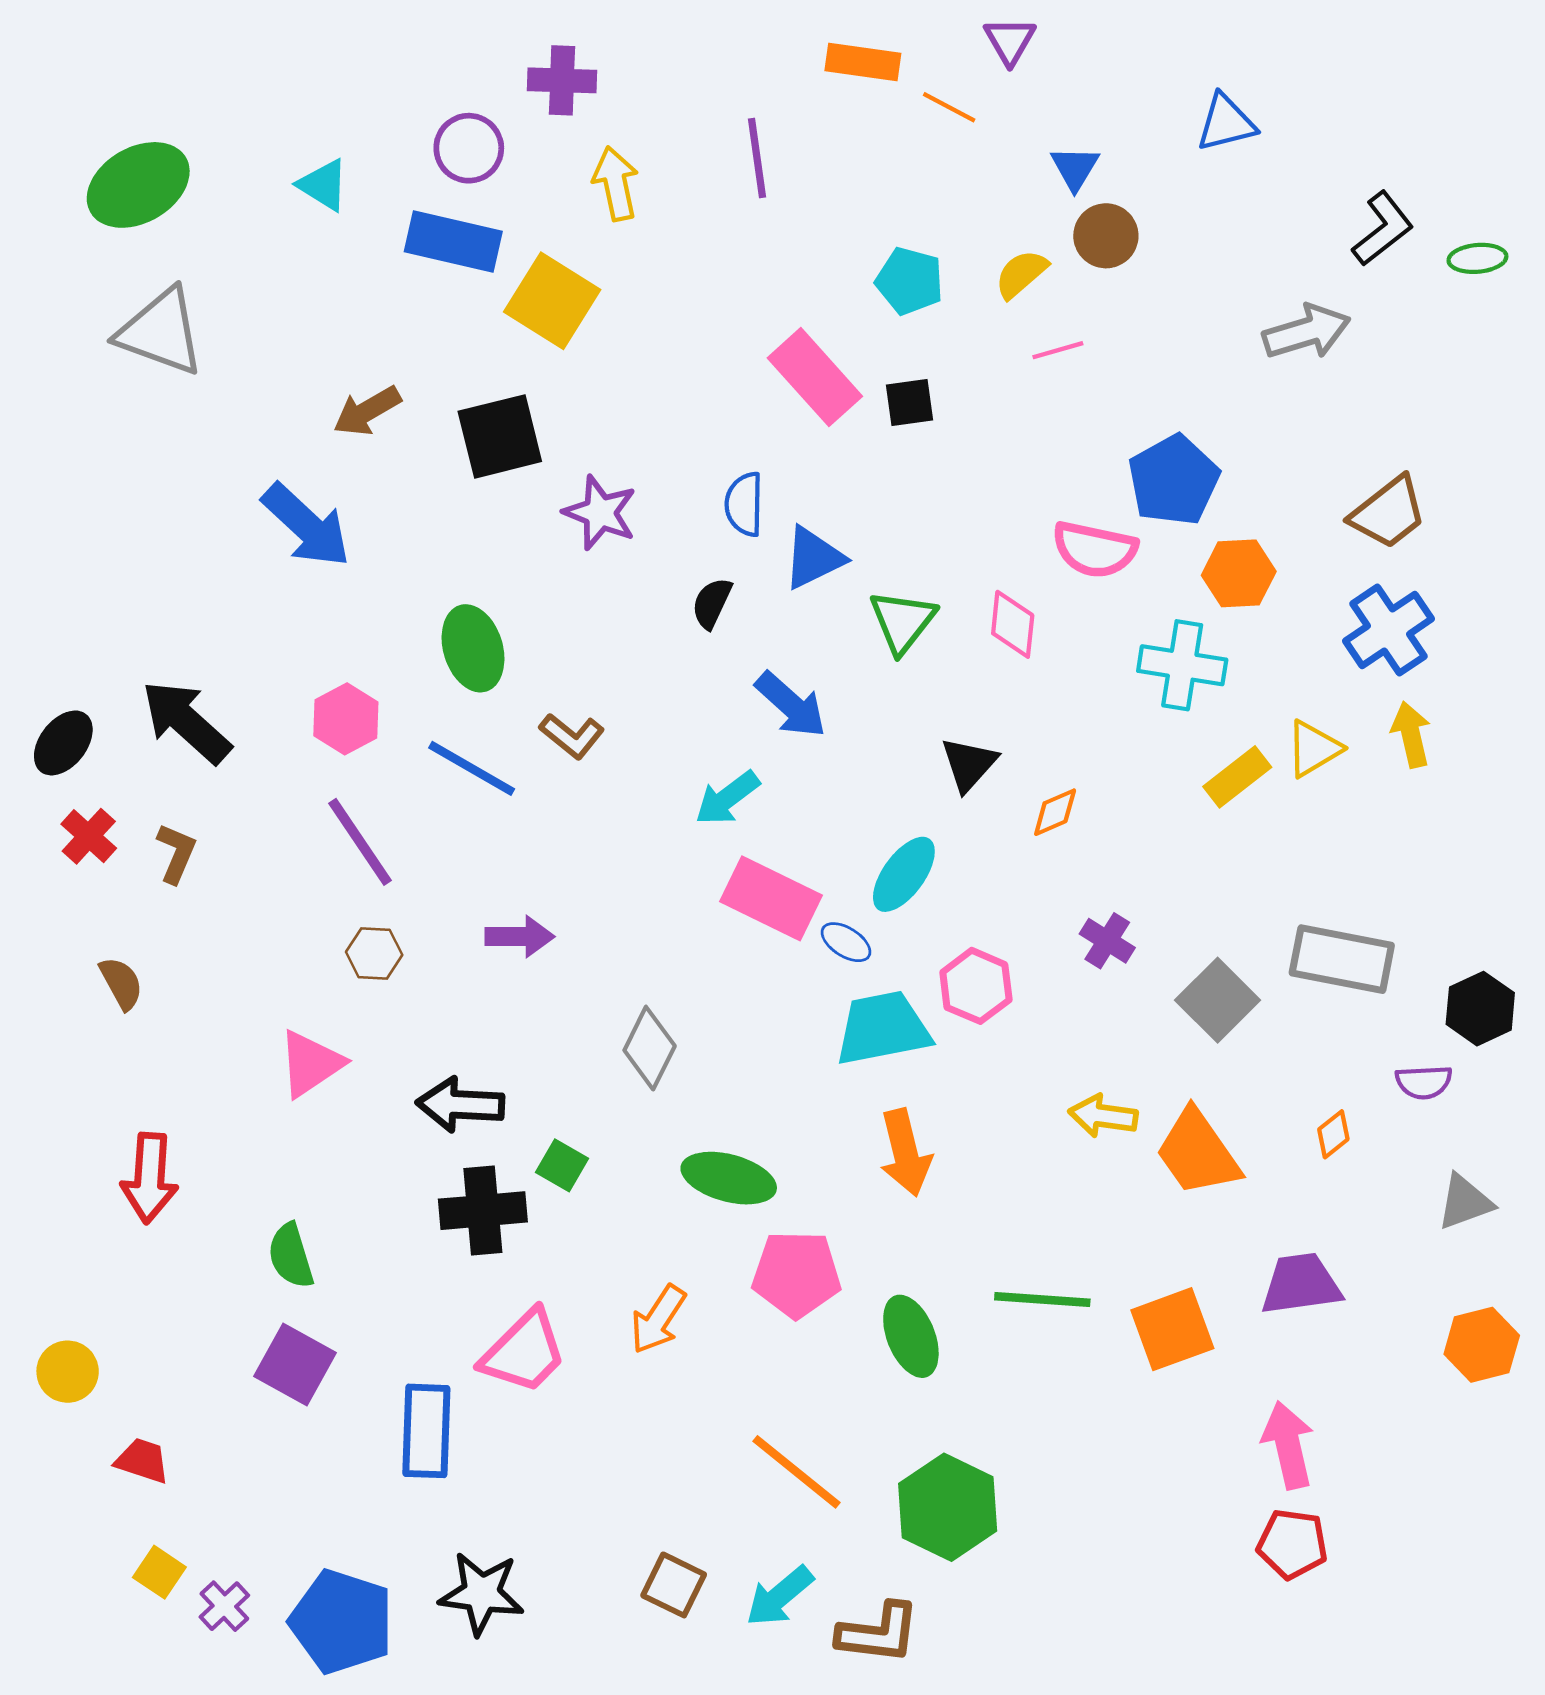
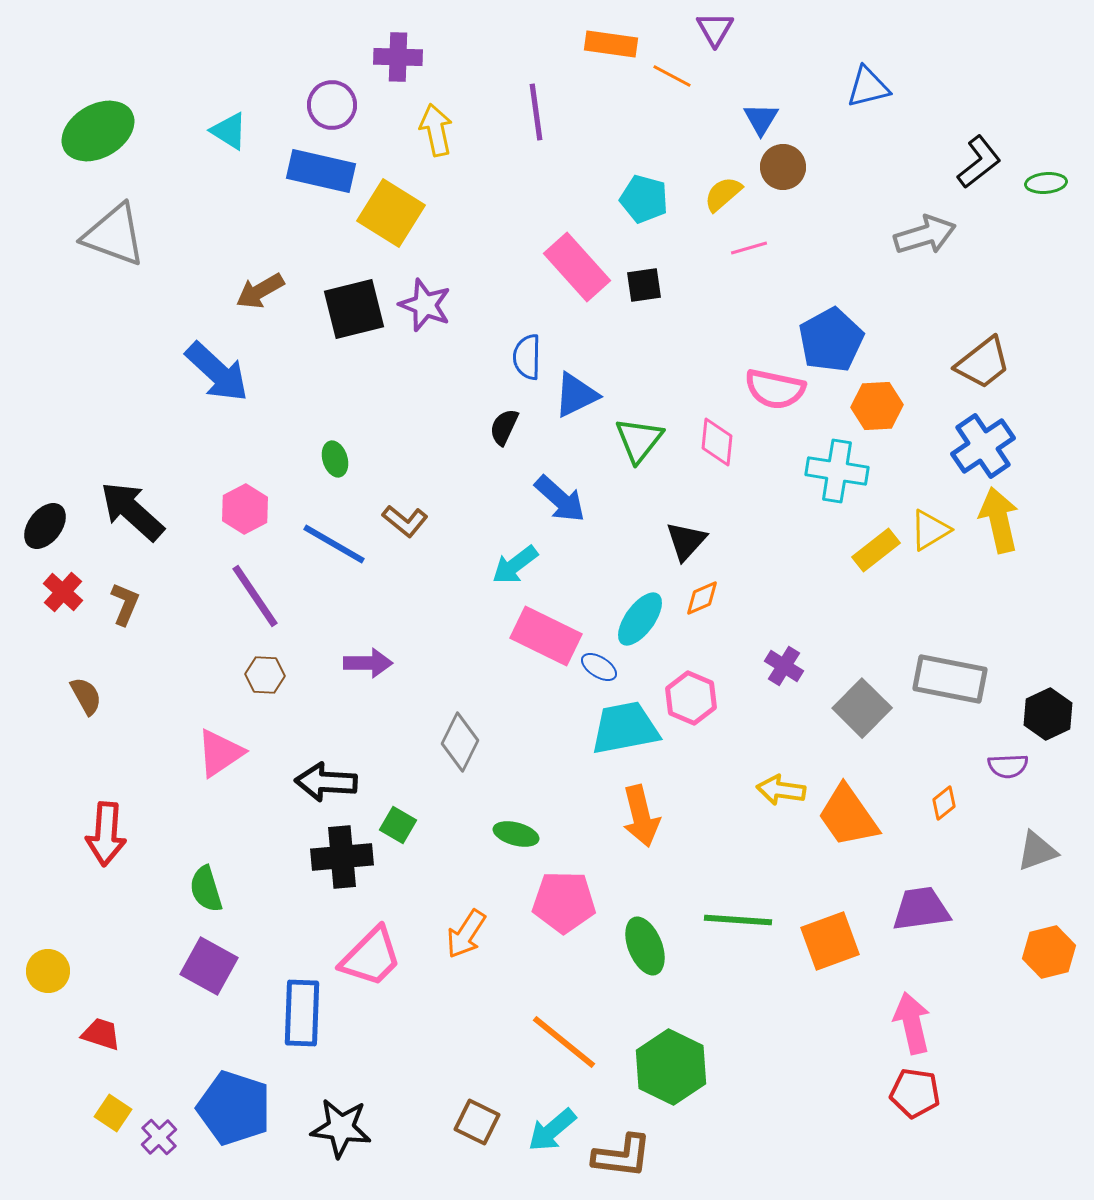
purple star: (600, 513) -> (425, 305), moved
green ellipse: (473, 648) -> (335, 459), size x0.6
yellow arrow: (1411, 734) -> (999, 520), size x1.4
orange diamond: (1055, 812) -> (702, 598), moved
green ellipse: (729, 1178) -> (516, 834), size x0.7
blue pentagon: (342, 1622) -> (234, 1108), moved

